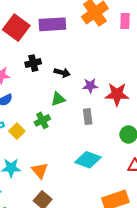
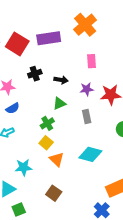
pink rectangle: (125, 21) -> (92, 61), moved
yellow square: (17, 131) -> (46, 143), moved
orange triangle: (40, 171) -> (57, 159), moved

